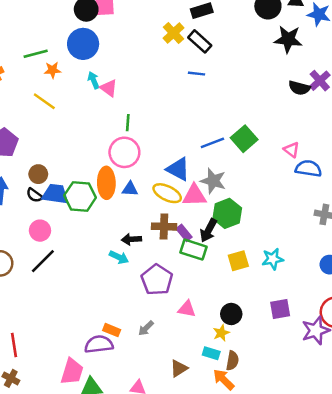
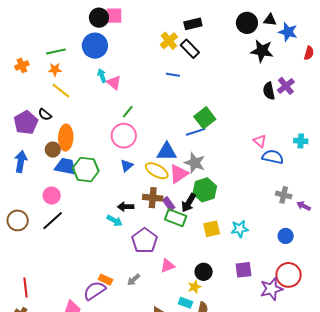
orange star: (52, 70) -> (55, 70), moved
blue line: (197, 74) -> (173, 75), moved
black semicircle: (299, 88) -> (269, 91), turned 60
green line: (128, 123) -> (128, 112), turned 32
green square: (244, 139) -> (205, 118), moved
blue triangle: (178, 169) -> (167, 152), turned -30
orange ellipse: (106, 183) -> (66, 138), moved
blue triangle: (130, 189) -> (127, 166), turned -48
black semicircle: (34, 195) -> (45, 115), moved
pink triangle: (194, 195) -> (179, 174), turned -35
pink triangle: (187, 309) -> (168, 266), turned -35
purple semicircle: (99, 344) -> (94, 291), turned -30

